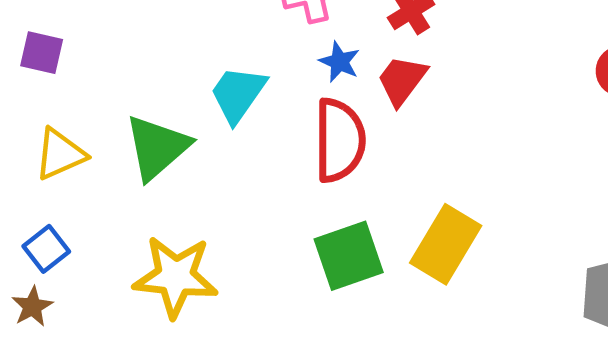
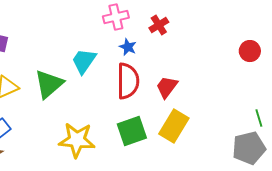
red trapezoid: (402, 80) -> (167, 87), moved
yellow star: (176, 277) -> (77, 140), moved

